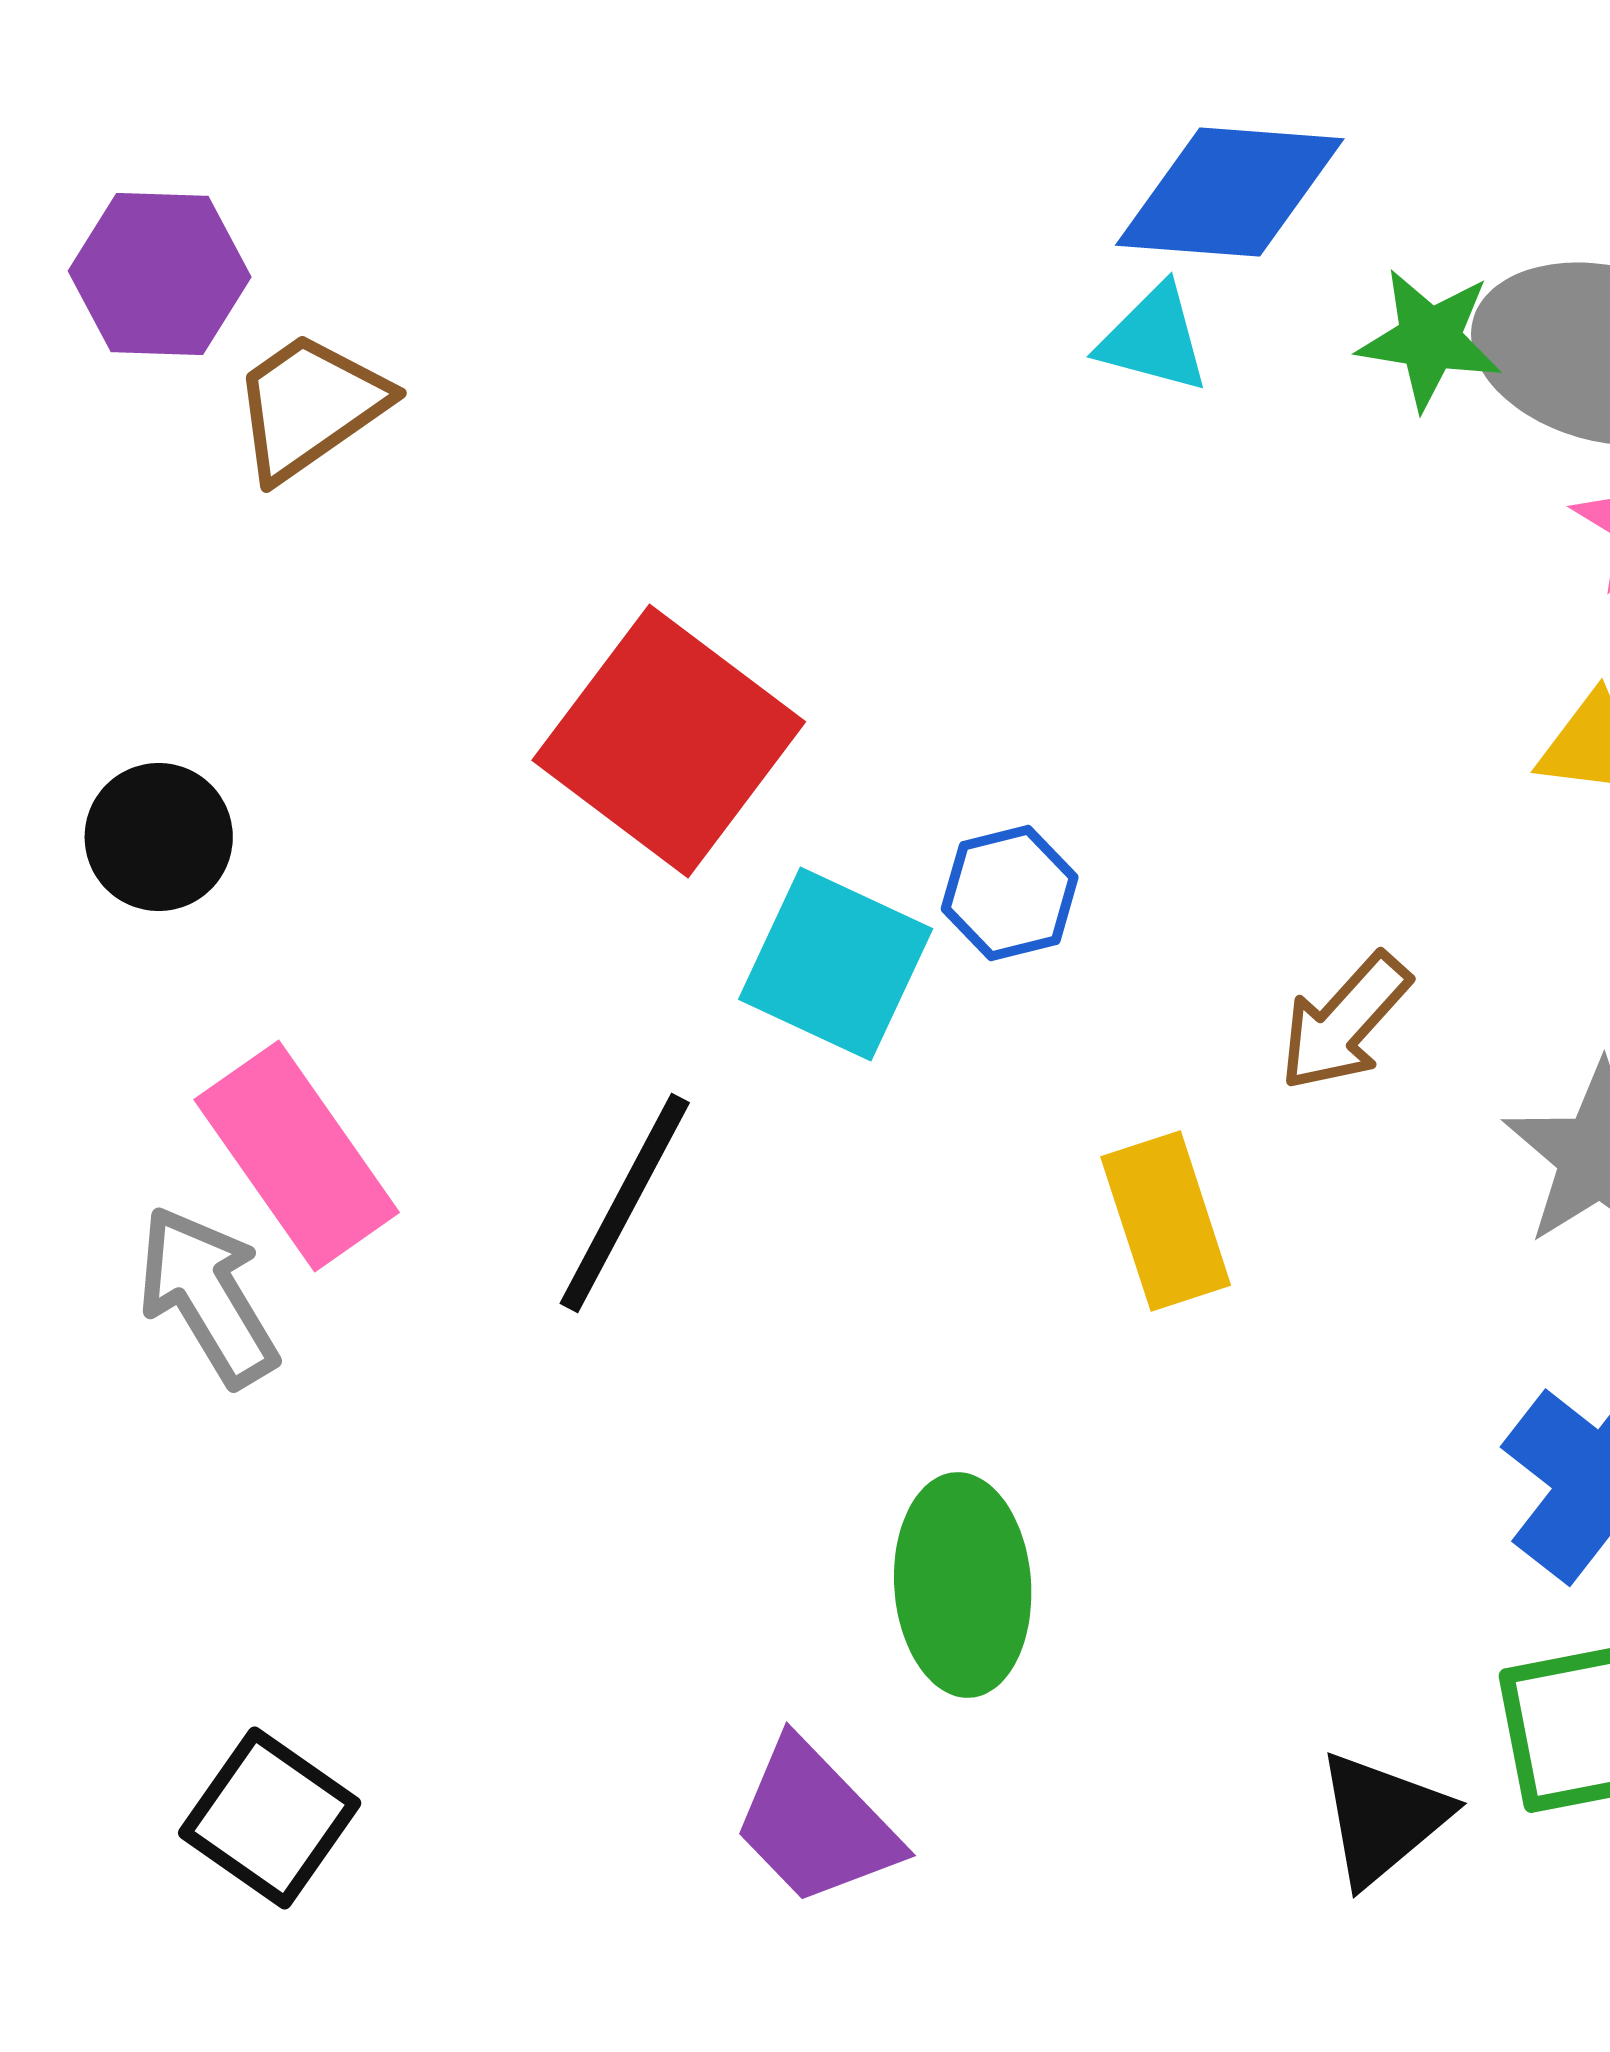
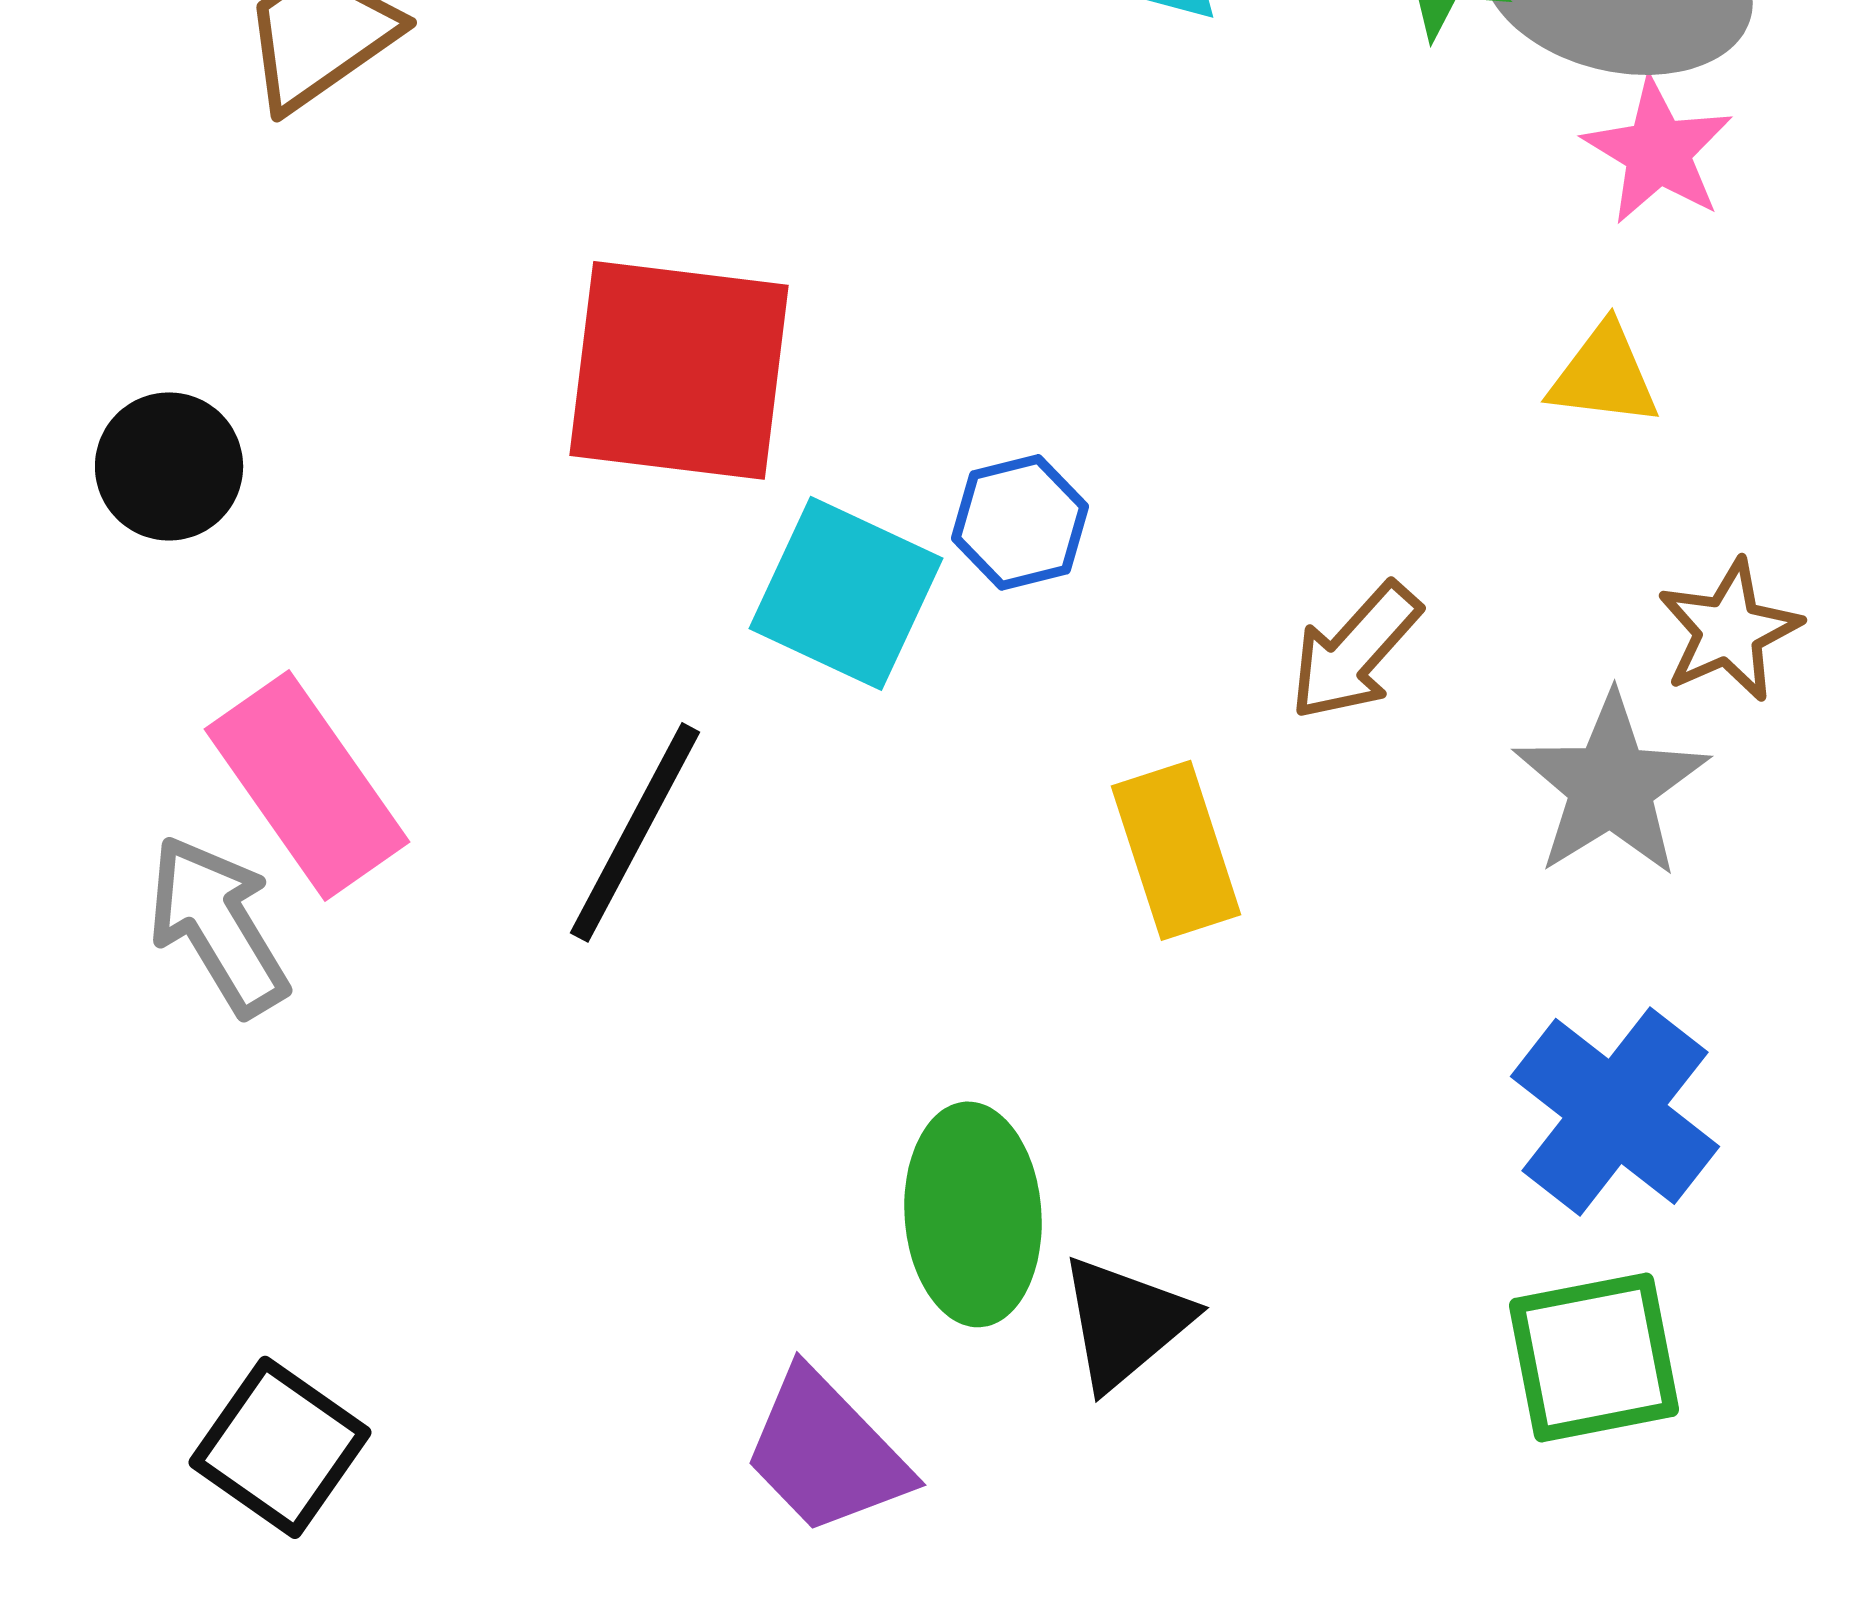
red square: (669, 741) -> (679, 370), turned -30
black triangle: (1383, 1818) -> (1125, 1322), moved

